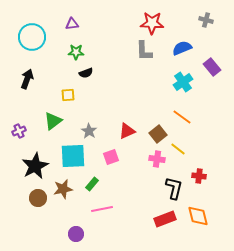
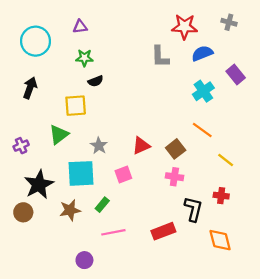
red star: (152, 23) -> (184, 27), moved
yellow square: (68, 95) -> (76, 106), size x1.5
yellow line: (178, 149) -> (226, 160), moved
brown circle: (38, 198) -> (23, 212), moved
red rectangle: (165, 219) -> (163, 231), moved

